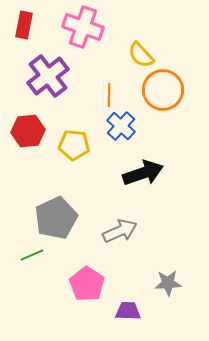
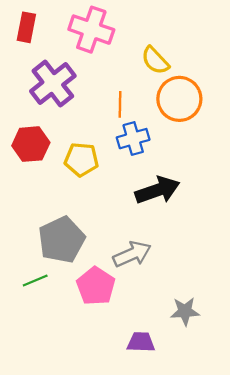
blue cross: (121, 126) -> (133, 139), turned 32
pink pentagon: (87, 284) -> (96, 286), moved

